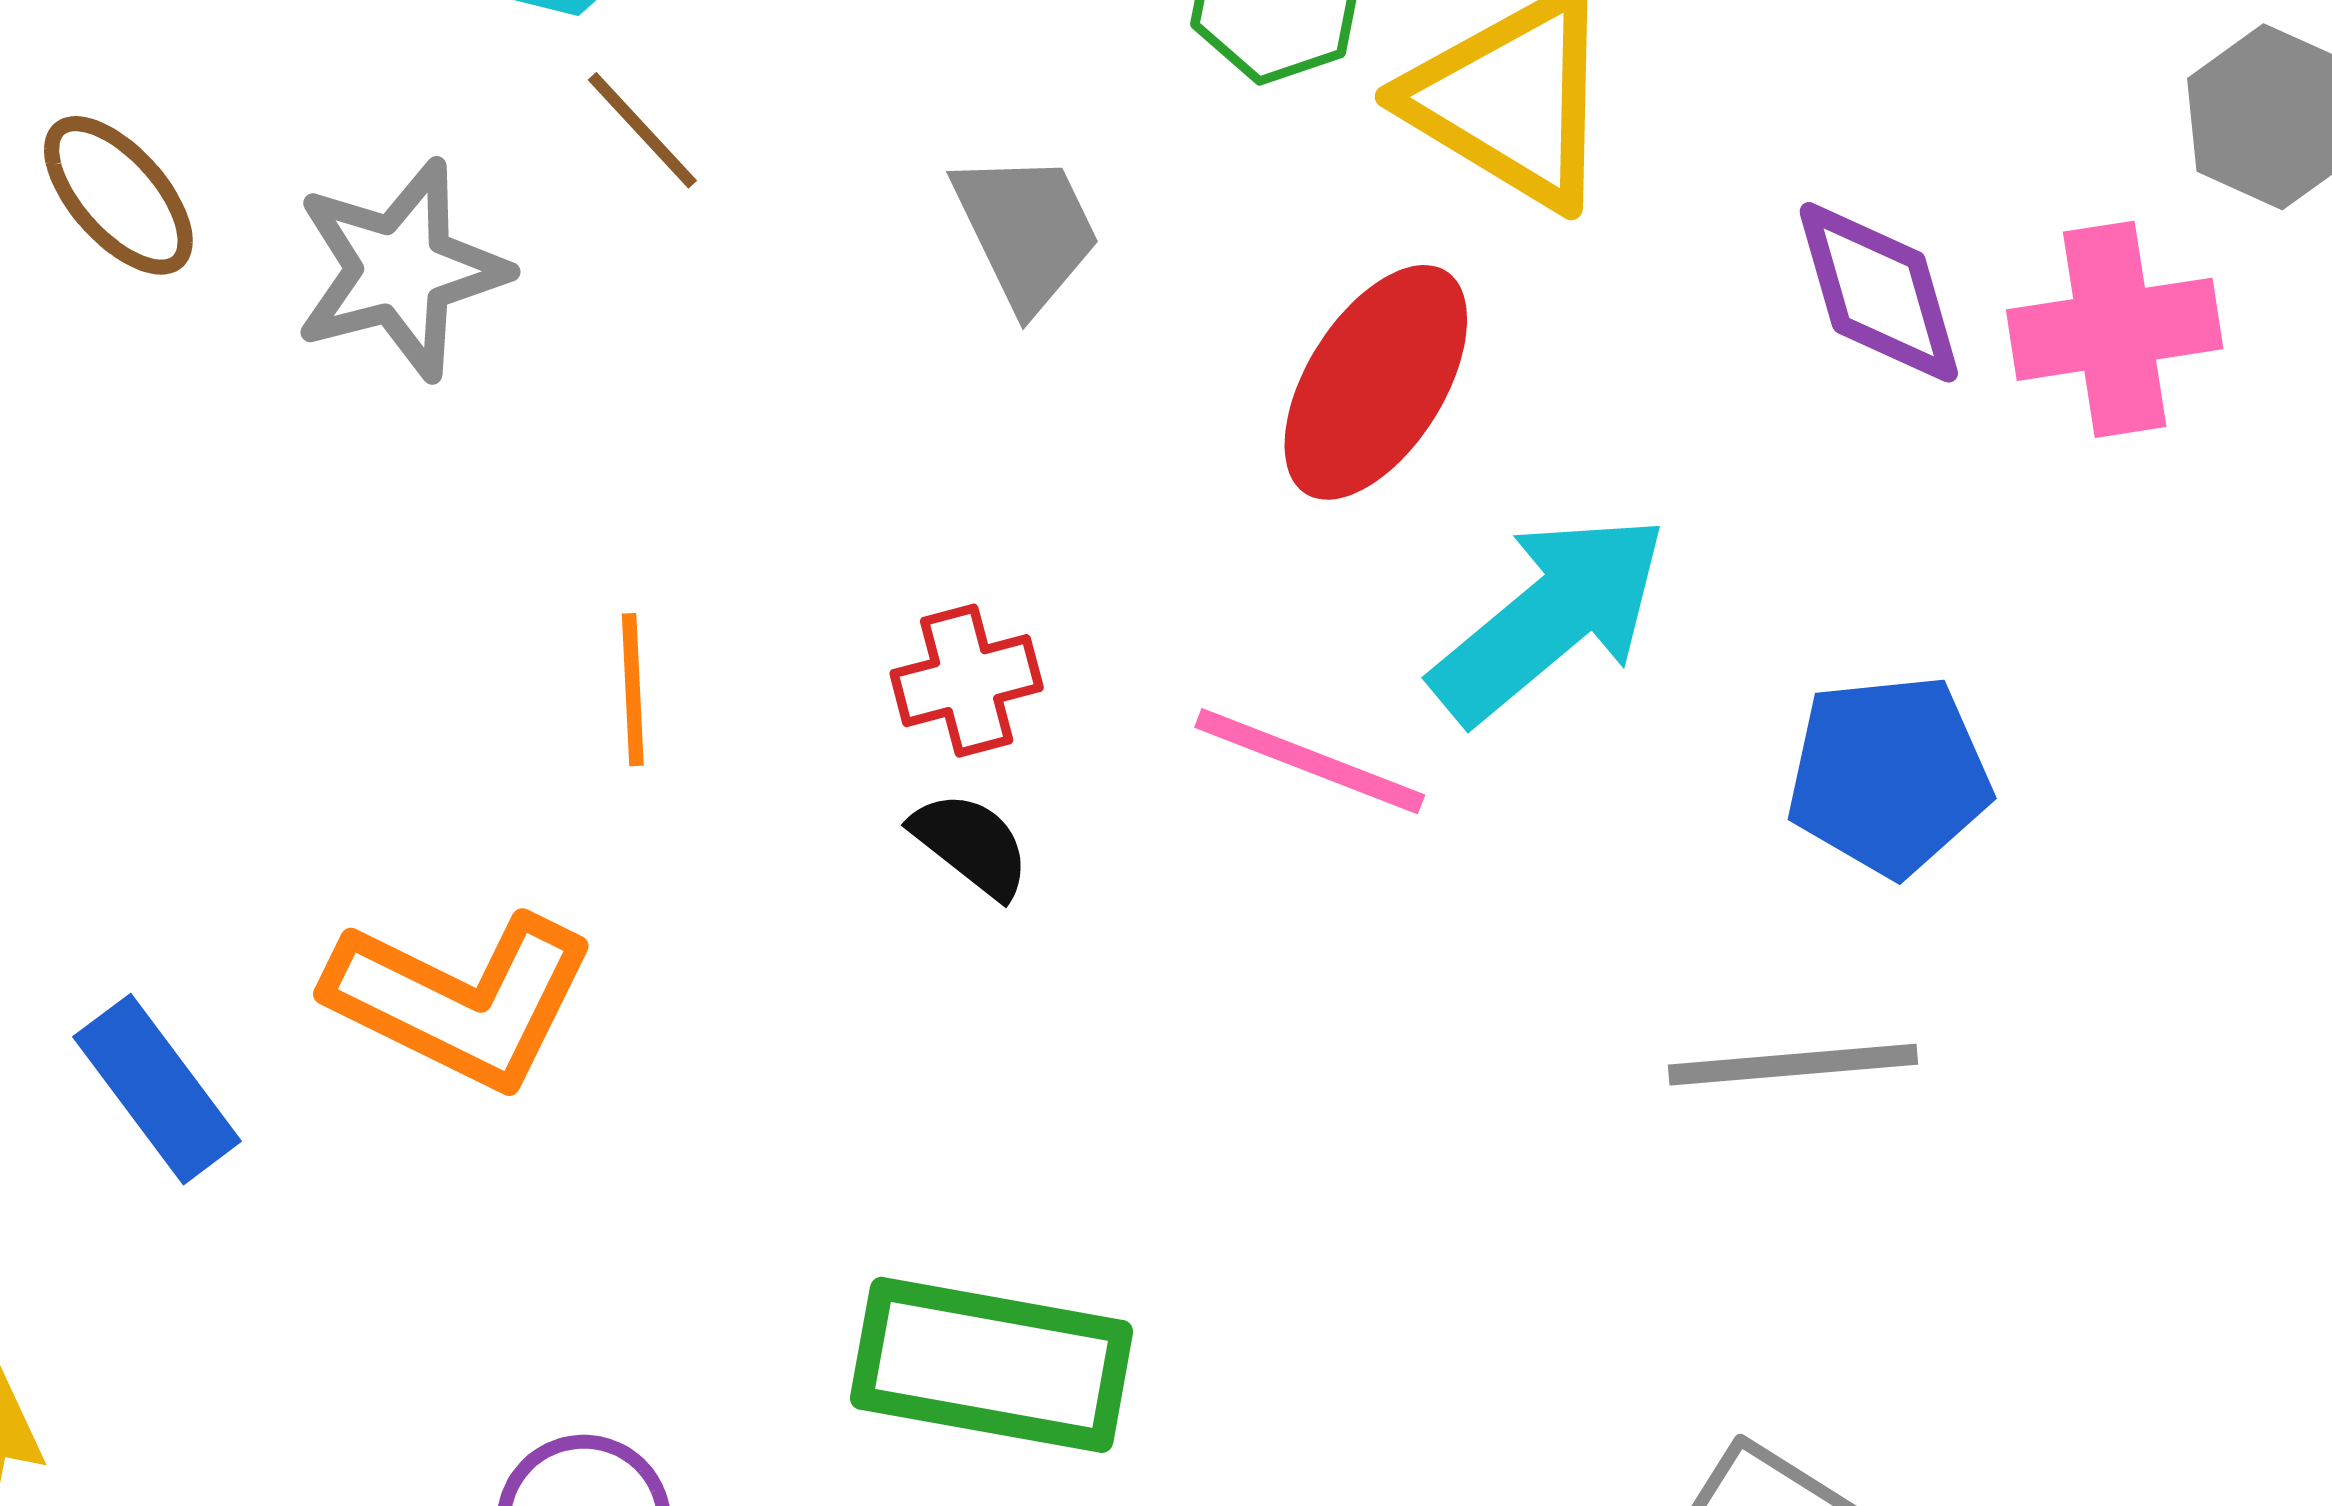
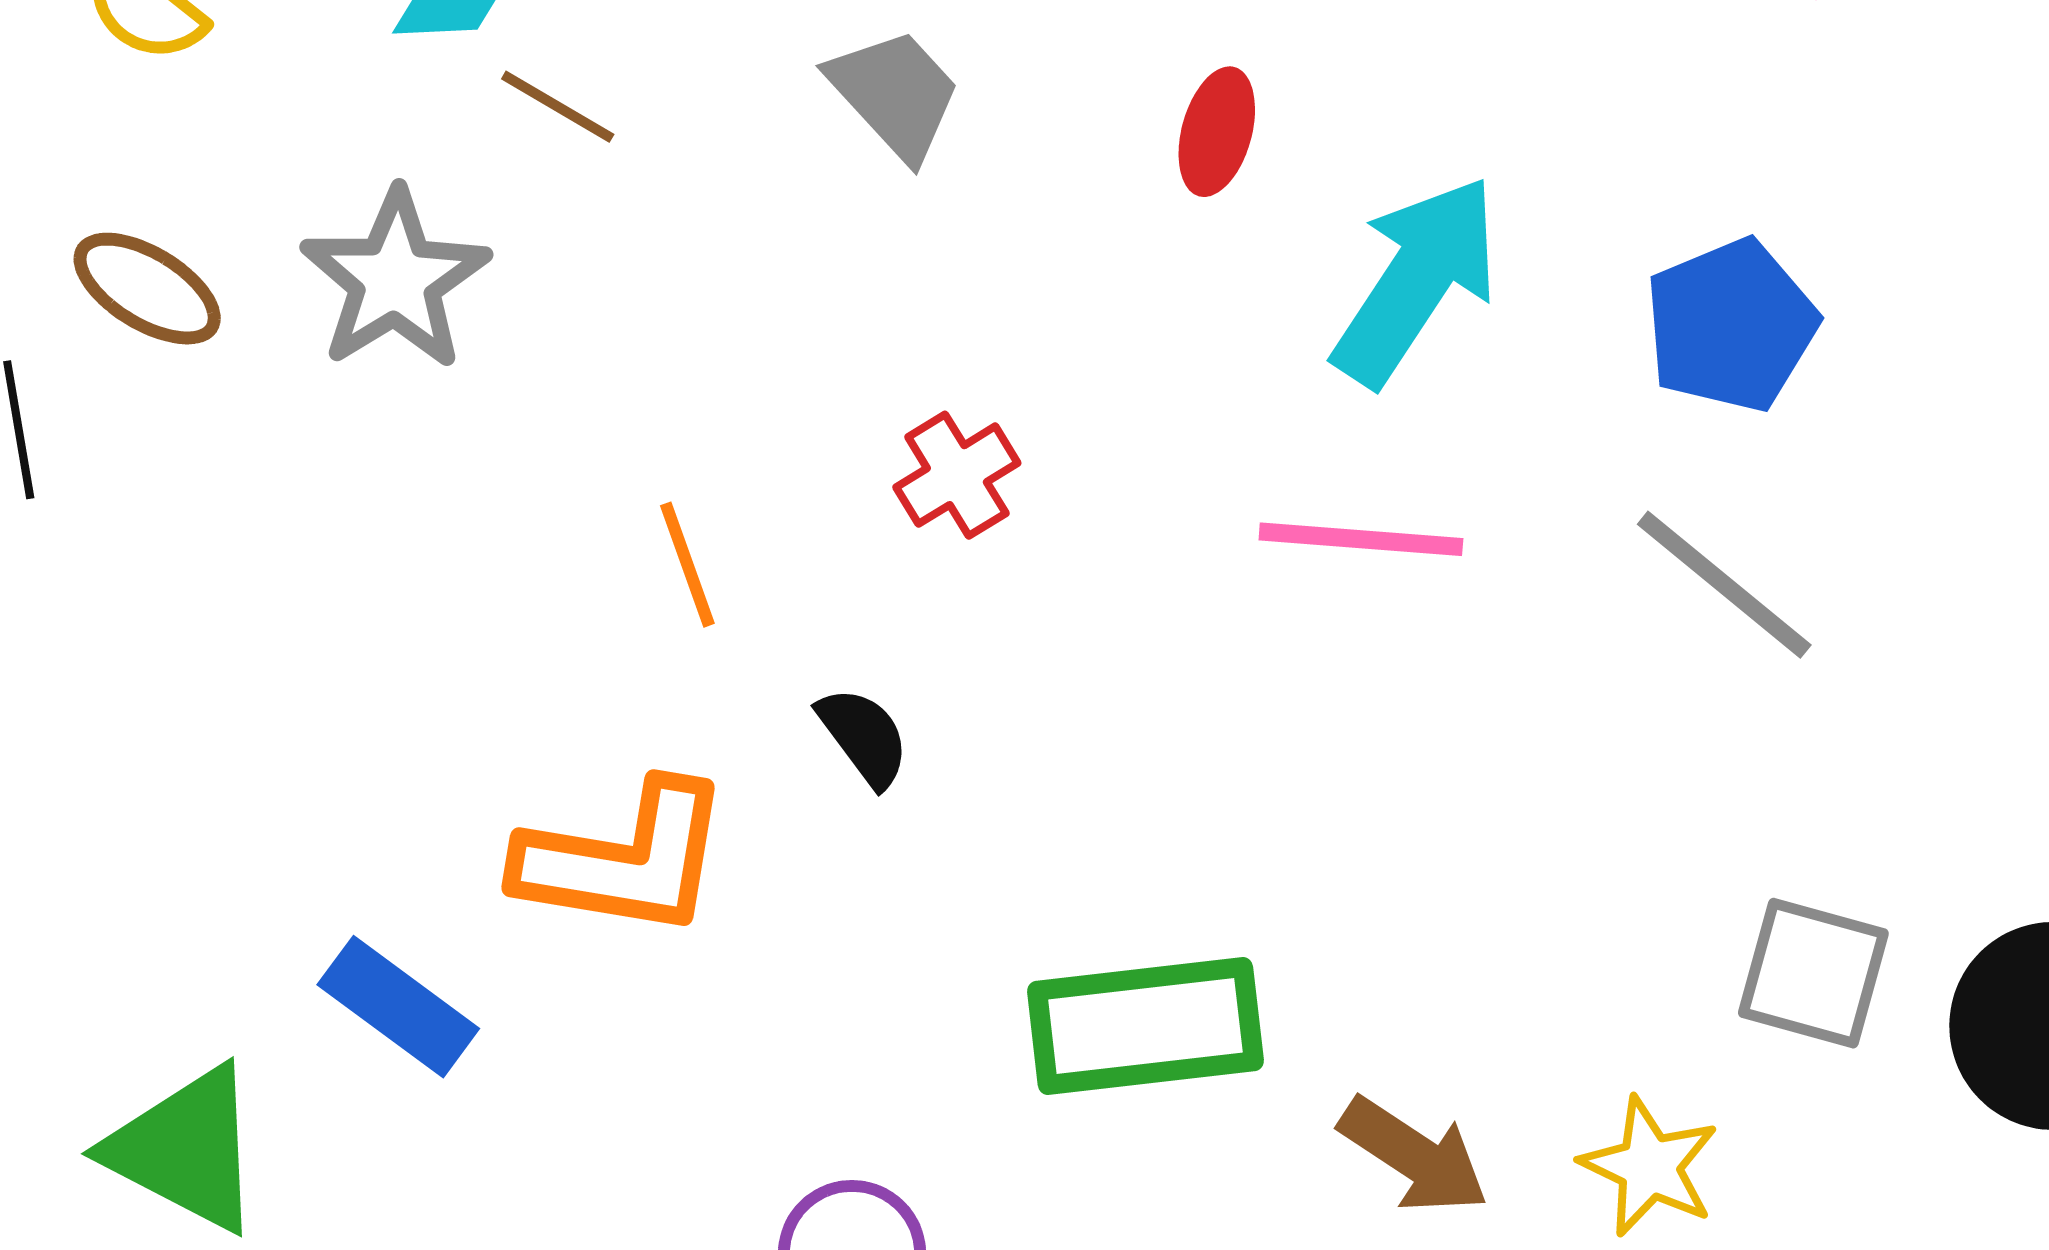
red ellipse: (1376, 382) -> (1217, 132), size x0.6
pink line: (1310, 761) -> (1361, 539), moved
black semicircle: (971, 845) -> (864, 737), moved, turned 32
gray line: (1793, 1065) -> (1724, 585), turned 61

